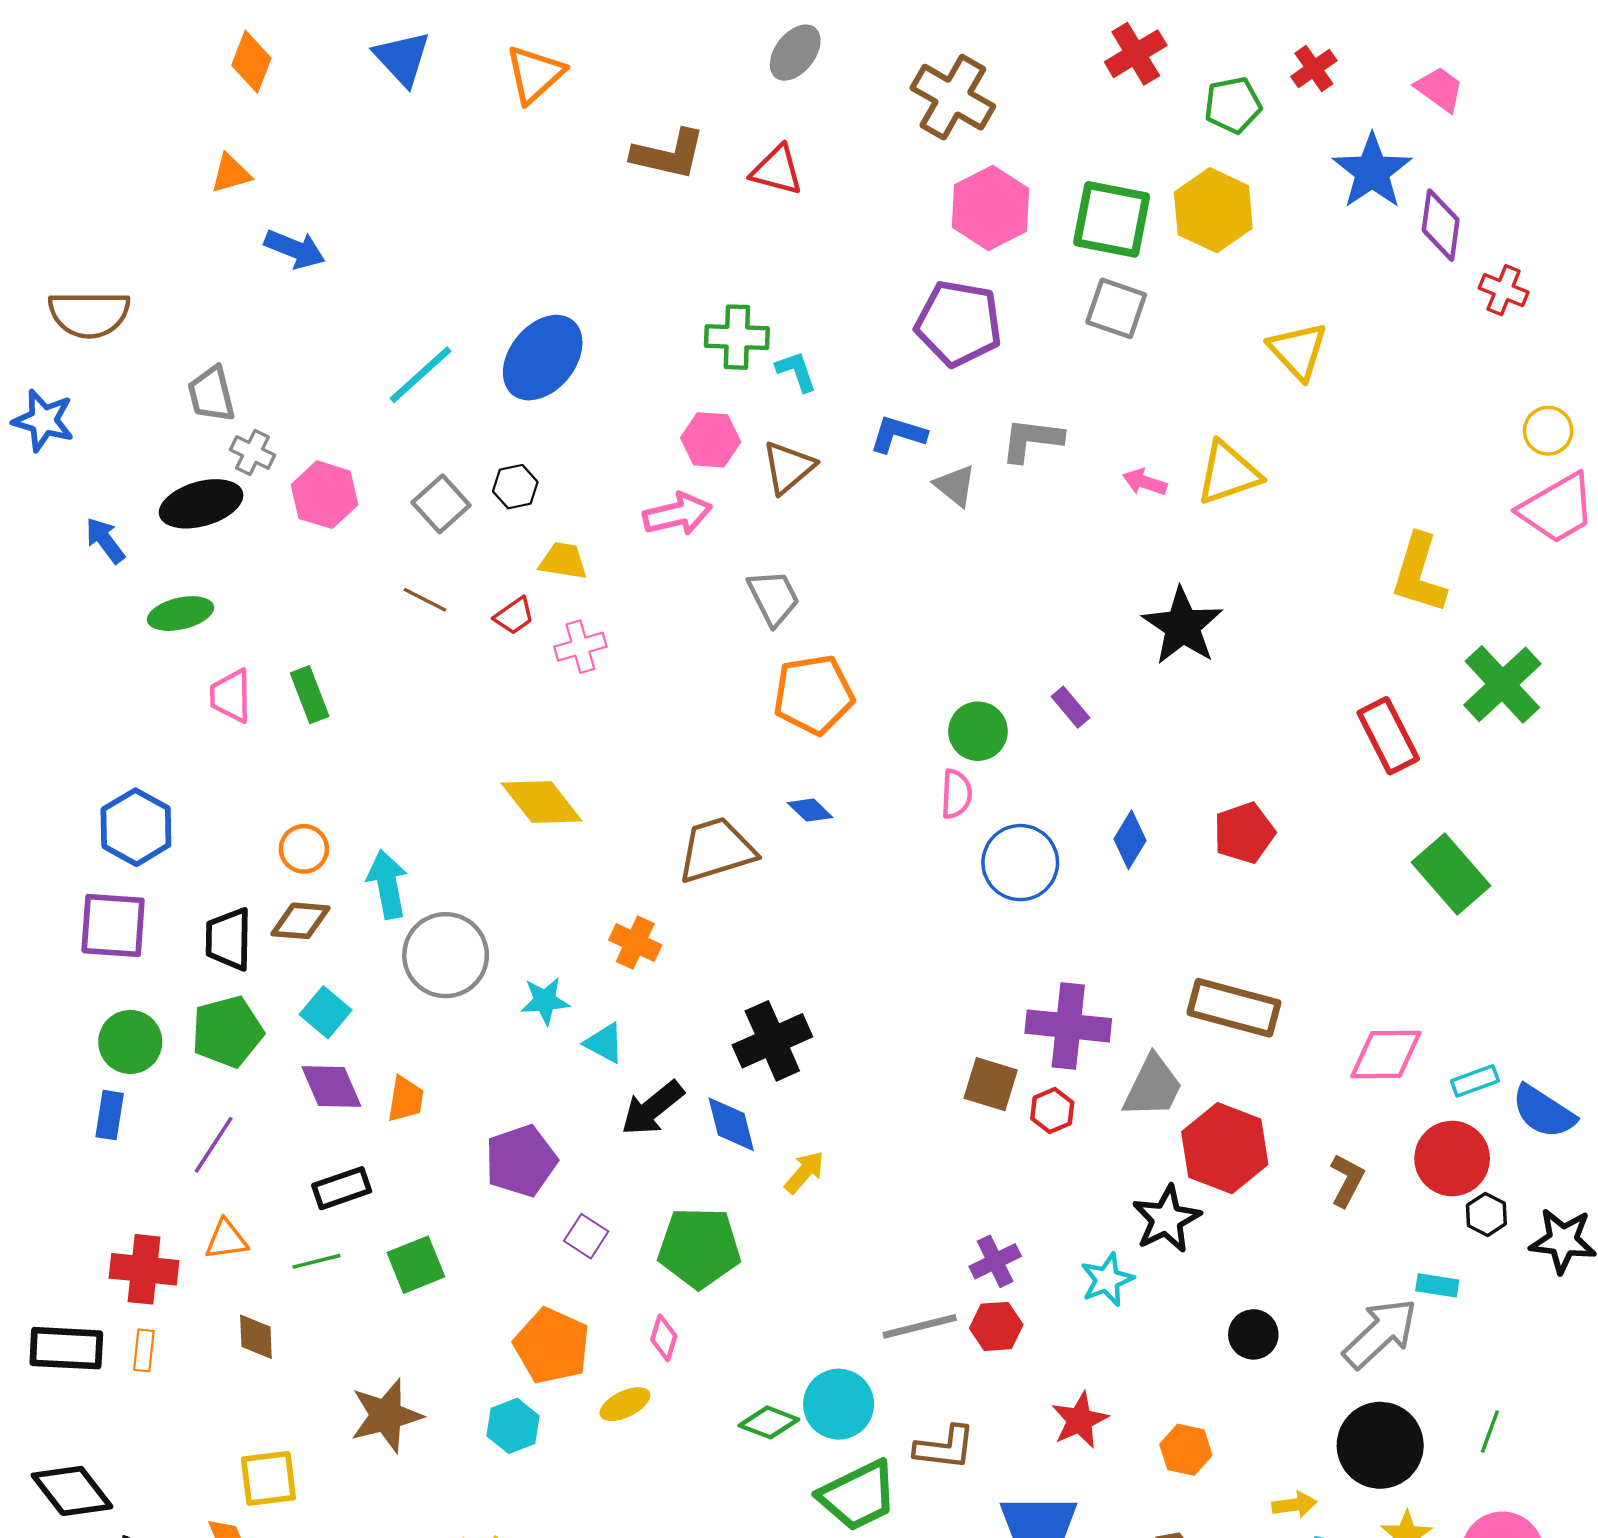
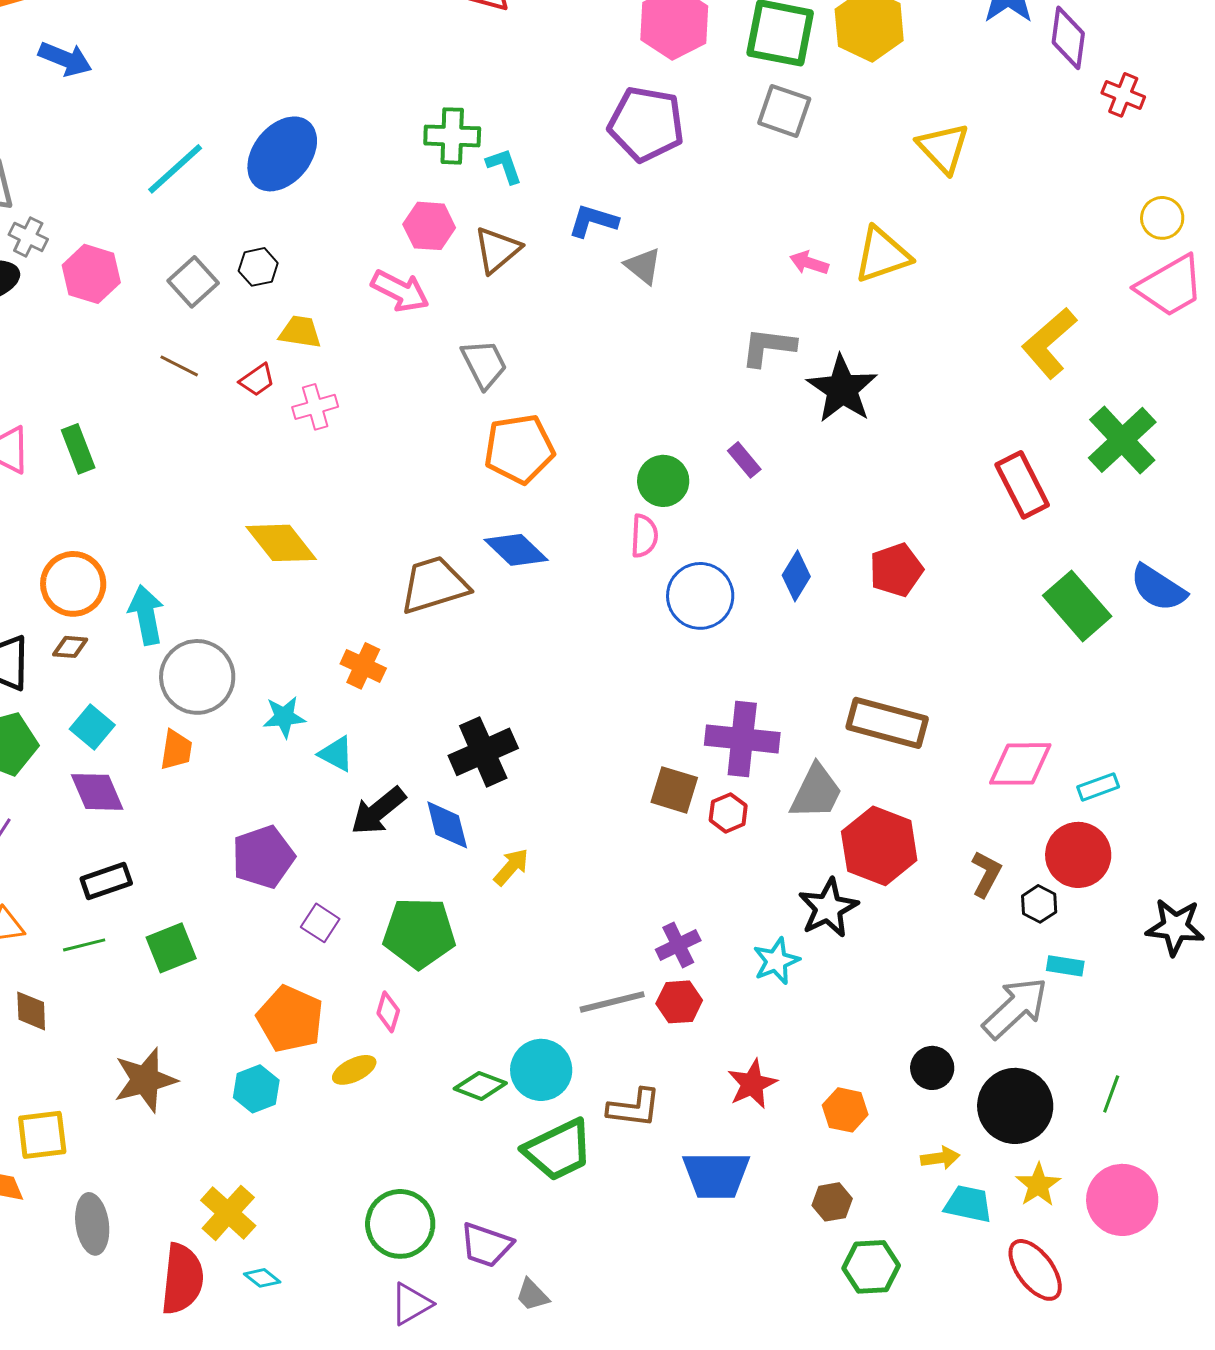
gray L-shape: (1032, 440) -> (768, 347), moved
pink arrow: (678, 514) -> (400, 291), turned 40
yellow L-shape: (1419, 574) -> (1049, 343), turned 32
blue diamond: (810, 810) -> (516, 550), size x1.6
orange circle: (304, 849) -> (73, 584), size x1.5
brown diamond: (300, 921) -> (70, 647), size x0.7
orange trapezoid: (406, 1099) -> (176, 750), moved
blue semicircle: (1544, 1112) -> (1158, 588), moved
black hexagon: (1486, 1214) -> (1039, 904), moved
black circle: (1253, 1334) -> (932, 1068), moved

